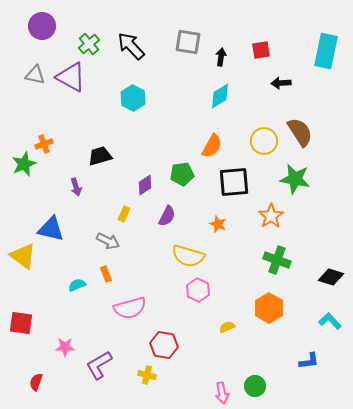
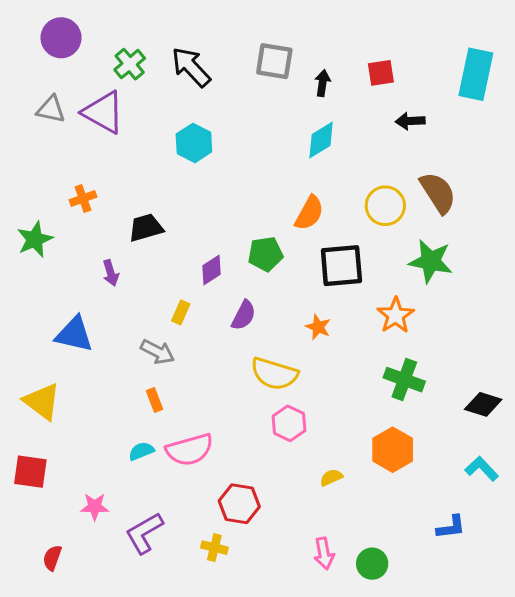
orange cross: (44, 144) -> (83, 198), moved
yellow triangle: (23, 256) -> (42, 401), moved
cyan semicircle: (77, 285) -> (141, 451), moved
pink arrow: (222, 393) -> (324, 553), moved

